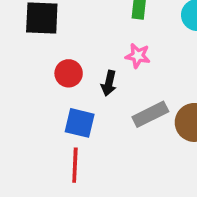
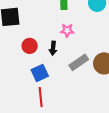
blue square: (80, 123) -> (40, 73), turned -30

